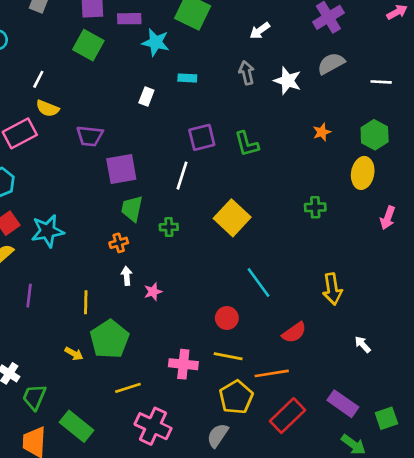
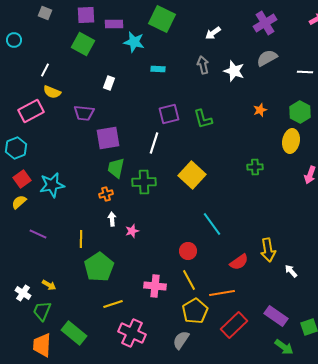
white rectangle: (146, 96) -> (109, 83), moved
green cross: (169, 227) -> (144, 182), size x1.6
yellow arrow: (332, 289) -> (268, 250), moved
purple line: (29, 296) -> (38, 234), turned -72
yellow arrow: (74, 354) -> (49, 285), moved
yellow line: (228, 356) -> (189, 280), turned 50

